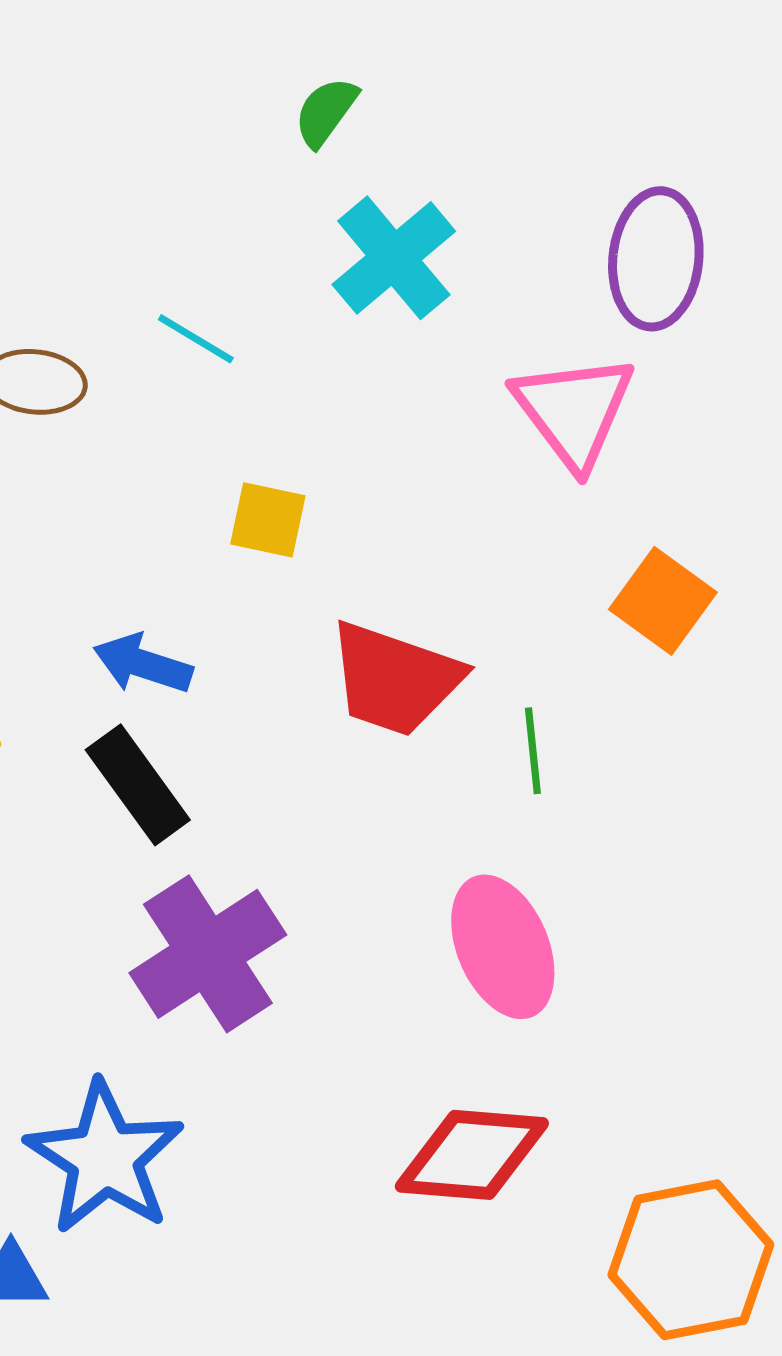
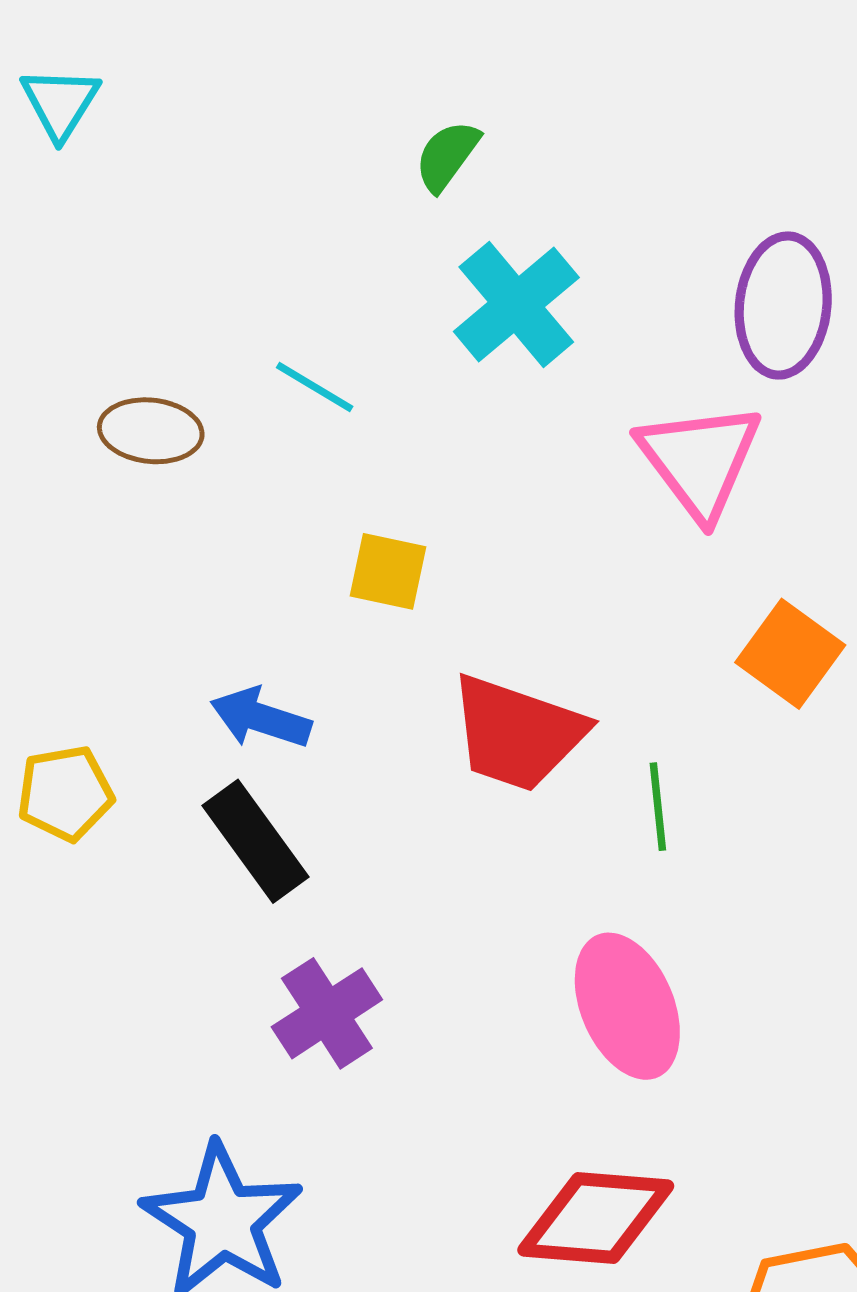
purple cross: (208, 954) -> (327, 1013), size x0.7

